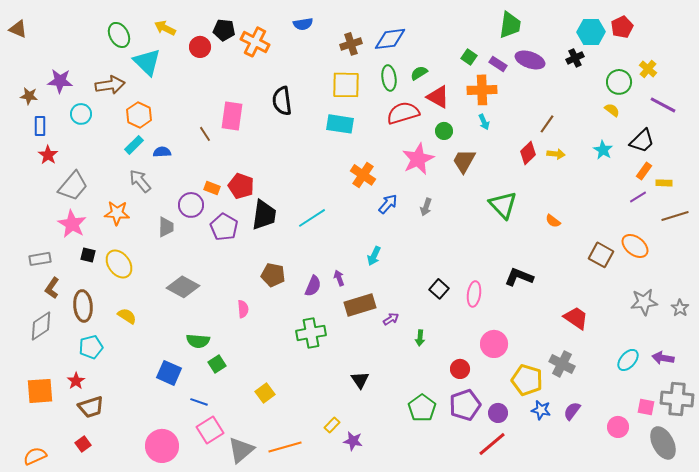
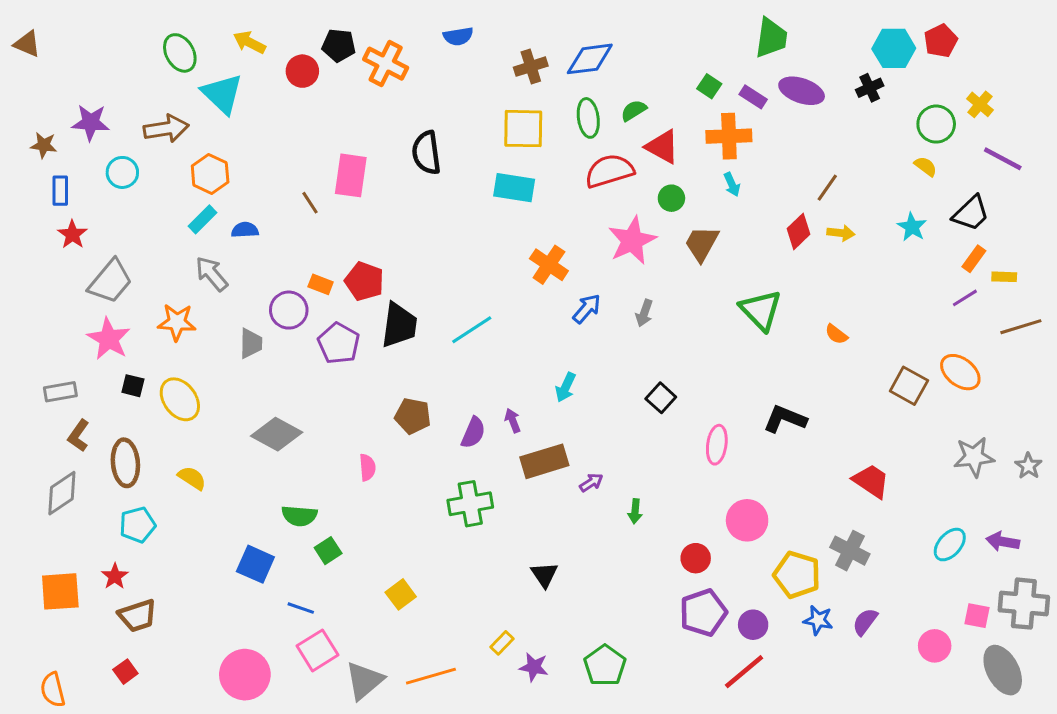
black square: (439, 289) -> (661, 398), moved
green pentagon: (422, 408) -> (605, 666), moved
orange semicircle: (35, 456) -> (53, 690), turned -80

